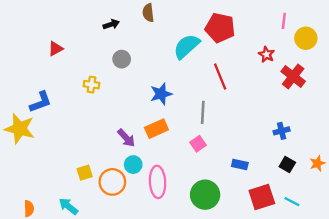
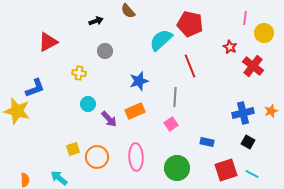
brown semicircle: (148, 13) -> (128, 11), turned -35
red triangle: (56, 49) -> (48, 42), size x1.5
blue cross: (282, 131) -> (243, 113), size x1.5
orange star: (317, 163) -> (271, 111), moved
cyan circle: (133, 165) -> (88, 104), moved

